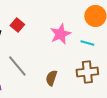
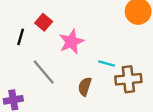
pink star: (60, 34) -> (71, 42), moved
cyan line: (87, 43) -> (107, 64), moved

